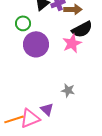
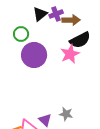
gray star: (68, 90) -> (66, 114), moved

